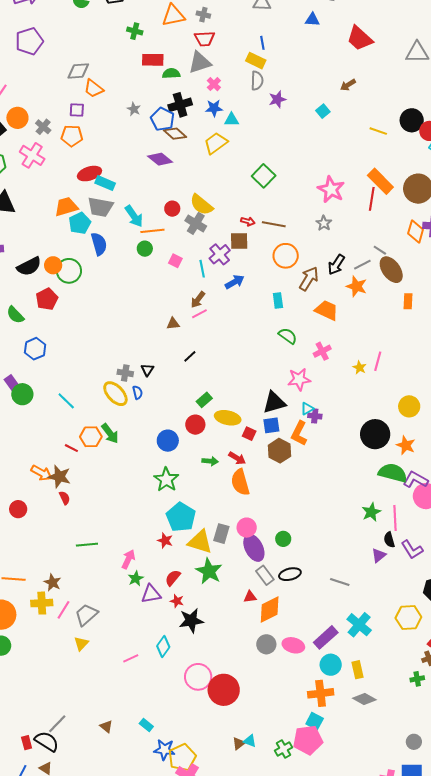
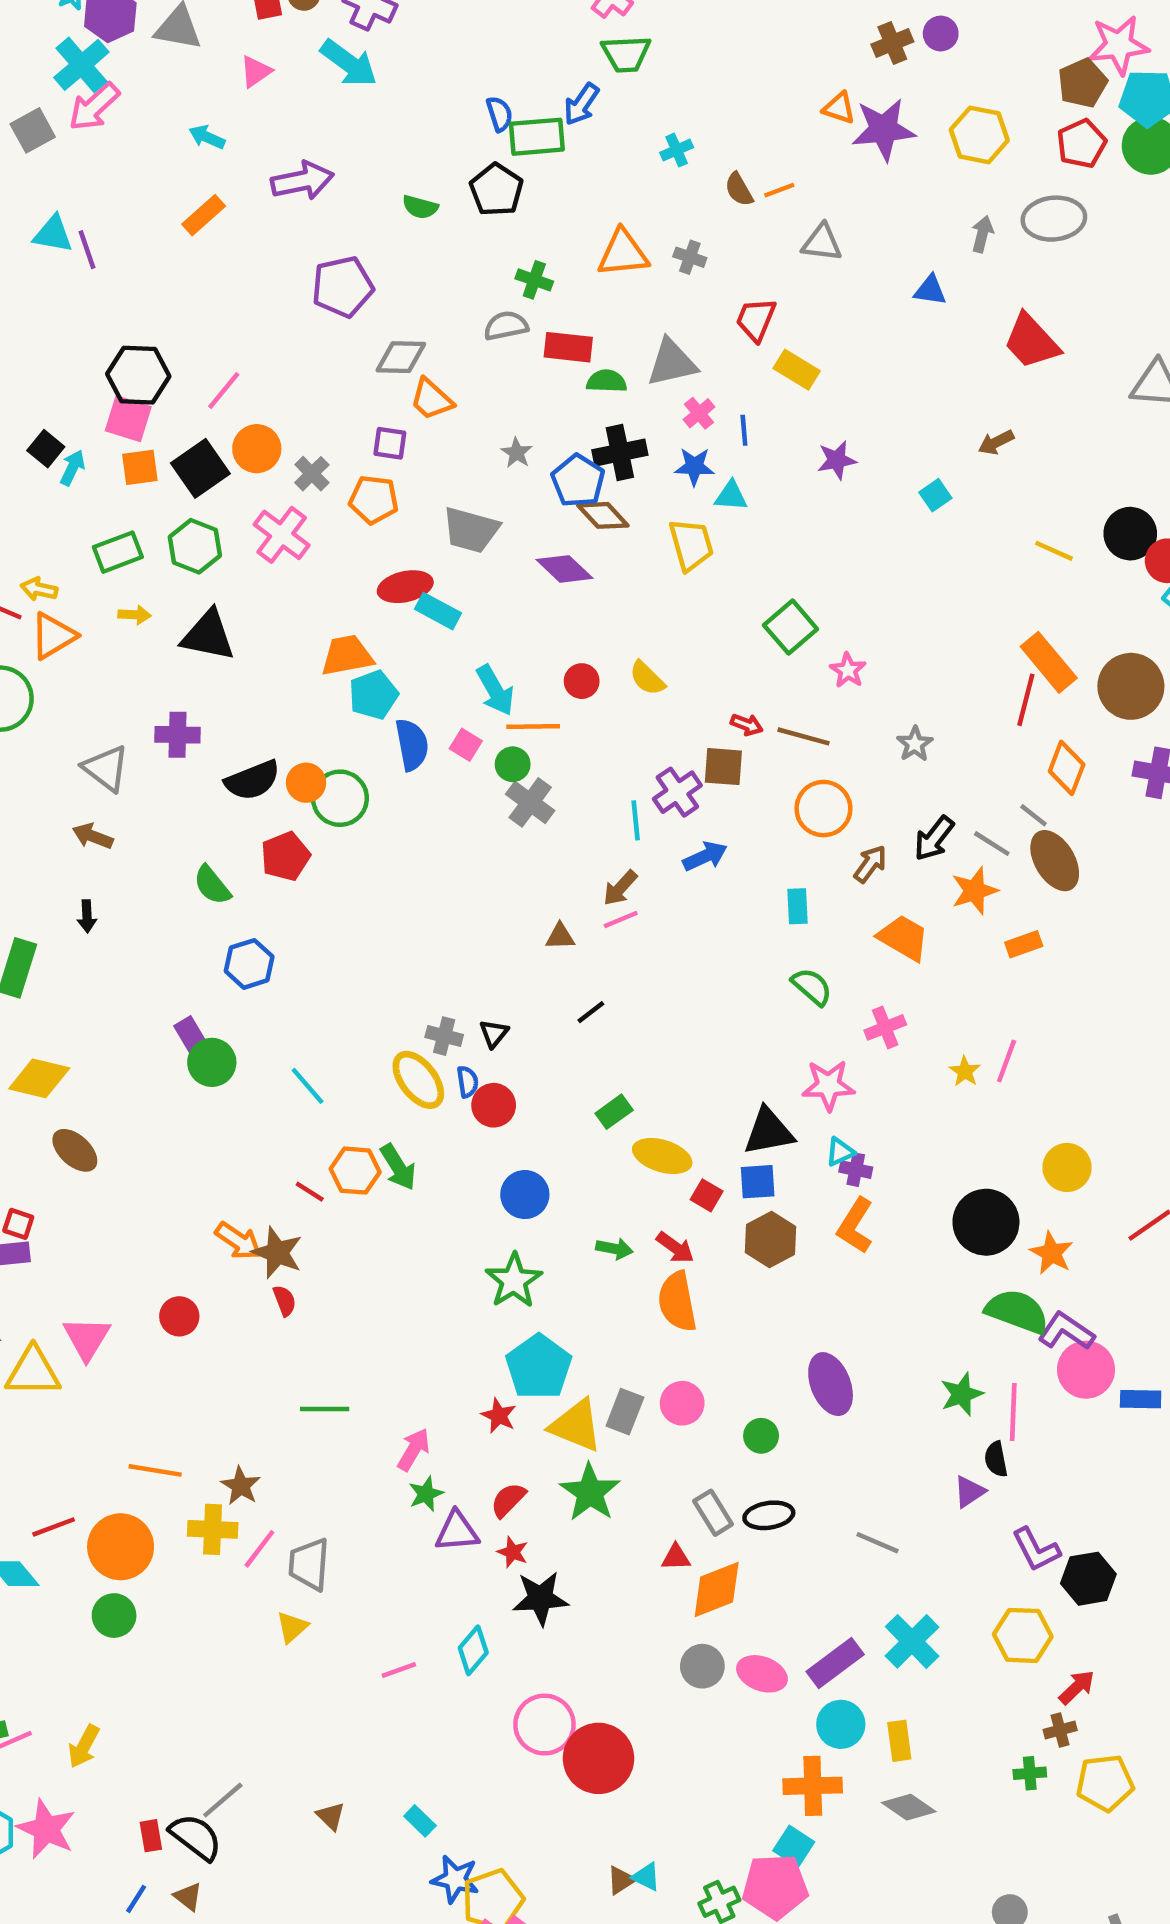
red trapezoid: (205, 39) -> (756, 320), moved, turned 110
purple pentagon: (29, 41) -> (343, 287), moved
blue line: (262, 43) -> (744, 430), moved
gray semicircle: (257, 81) -> (506, 326), moved, turned -108
yellow trapezoid: (216, 143) -> (691, 545), turned 105
pink star: (331, 189) -> (848, 670), moved, size x0.6
yellow semicircle: (201, 205) -> (647, 678), size x0.7
gray trapezoid: (100, 207) -> (471, 530), moved
gray cross: (196, 223) -> (530, 802), moved
orange diamond: (416, 232) -> (1067, 768), moved
pink square: (175, 261) -> (466, 745), moved
gray line: (362, 265) -> (992, 844), turned 54
brown arrow: (309, 279) -> (870, 864), size x0.7
orange star: (357, 286) -> (975, 891), turned 30
orange rectangle: (408, 301) -> (1024, 944), moved, turned 63
red circle: (195, 425) -> (494, 1105), moved
orange L-shape: (299, 433) -> (855, 1226), moved
purple ellipse: (254, 548) -> (831, 1384), moved
purple L-shape: (412, 550) -> (1036, 1550), moved
gray trapezoid: (86, 615) -> (309, 1564), turned -50

